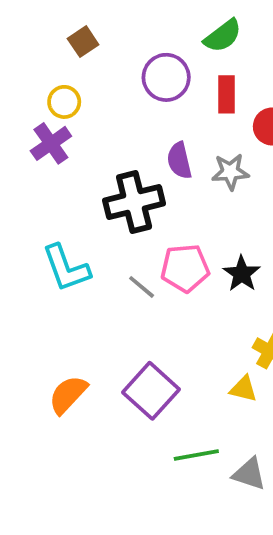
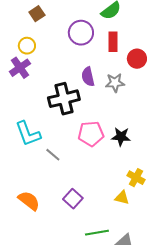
black star: (242, 274) -> (121, 137), turned -30
gray line: (142, 287) -> (53, 155), moved
purple square: (151, 391) -> (73, 199), size x0.7
orange semicircle: (68, 395) -> (29, 201), turned 85

